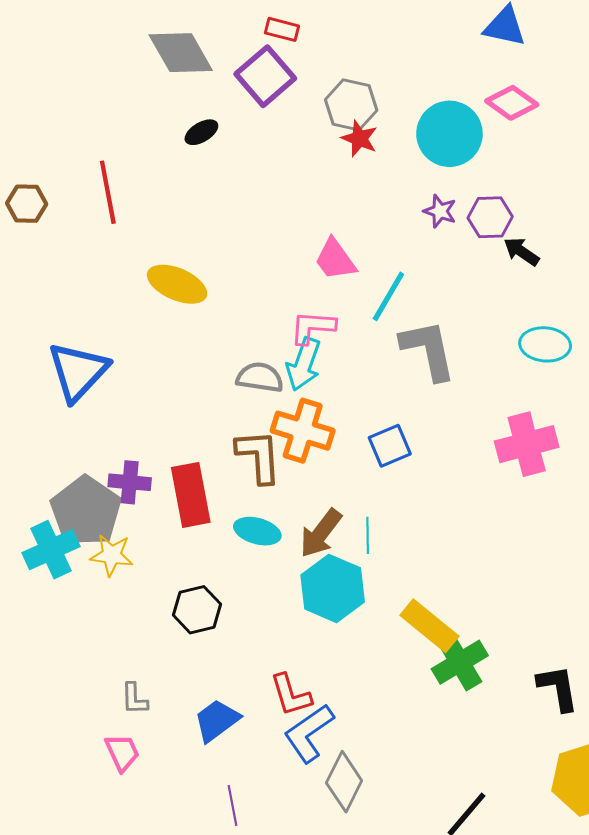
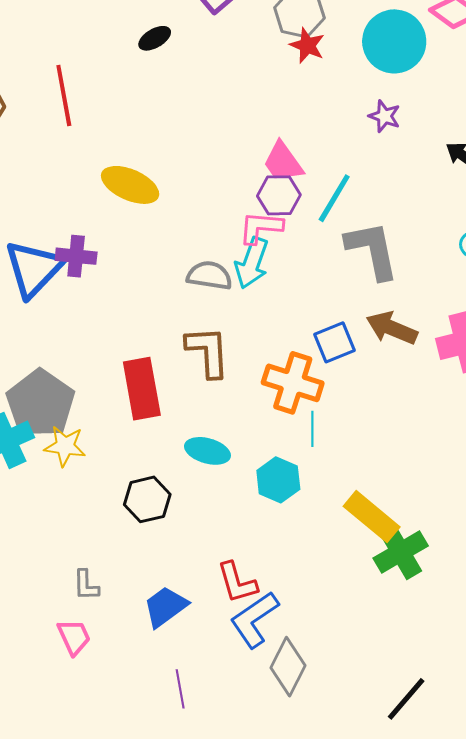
purple hexagon: (490, 217) -> (279, 195), moved
orange cross: (303, 431) -> (293, 383), moved
purple cross: (130, 482) -> (76, 256), moved
cyan ellipse: (257, 531) -> (207, 451), moved
brown arrow: (321, 533) -> (392, 328), moved, turned 75
cyan hexagon: (333, 588) -> (278, 480), size x0.7

